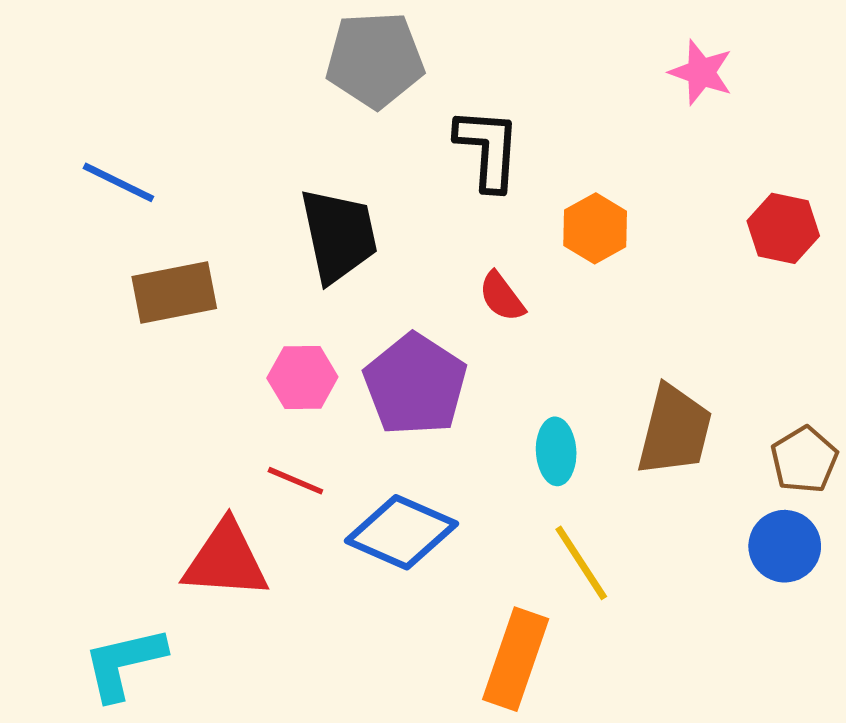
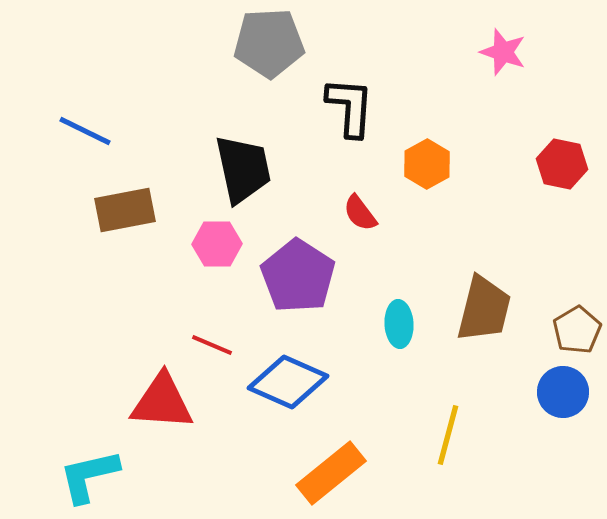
pink hexagon: (302, 378) -> (217, 244), moved
yellow line: (581, 563) -> (448, 435), moved, turned 48
orange rectangle: (516, 659) -> (331, 473), moved, turned 32

